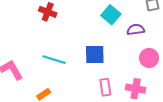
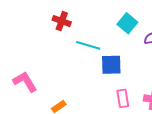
cyan line: (54, 60) -> (88, 45), moved

